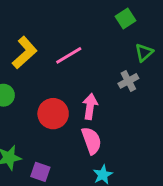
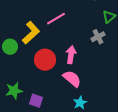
yellow L-shape: (25, 53) -> (31, 33), moved
pink semicircle: (91, 141) -> (72, 79), turned -30

